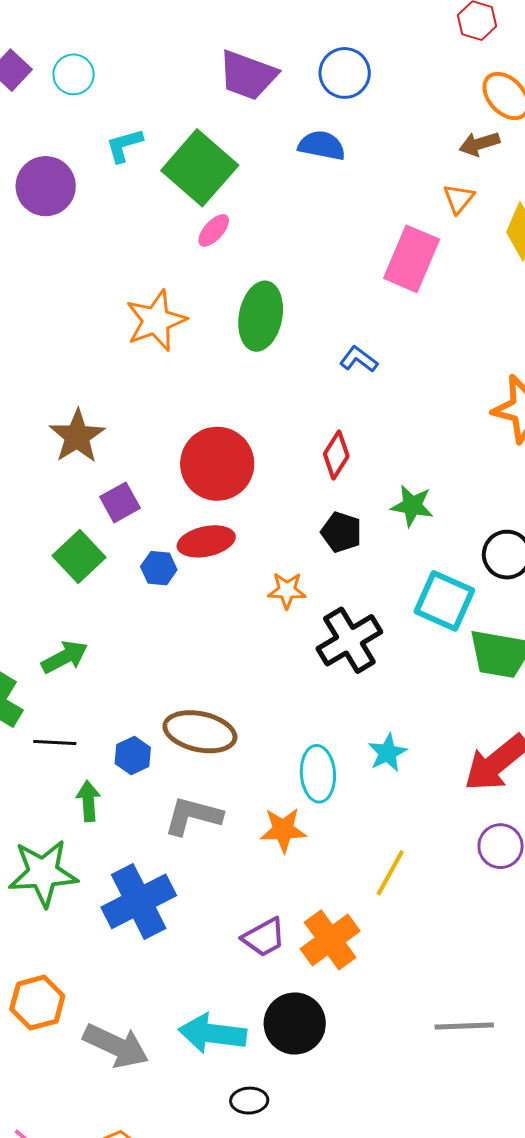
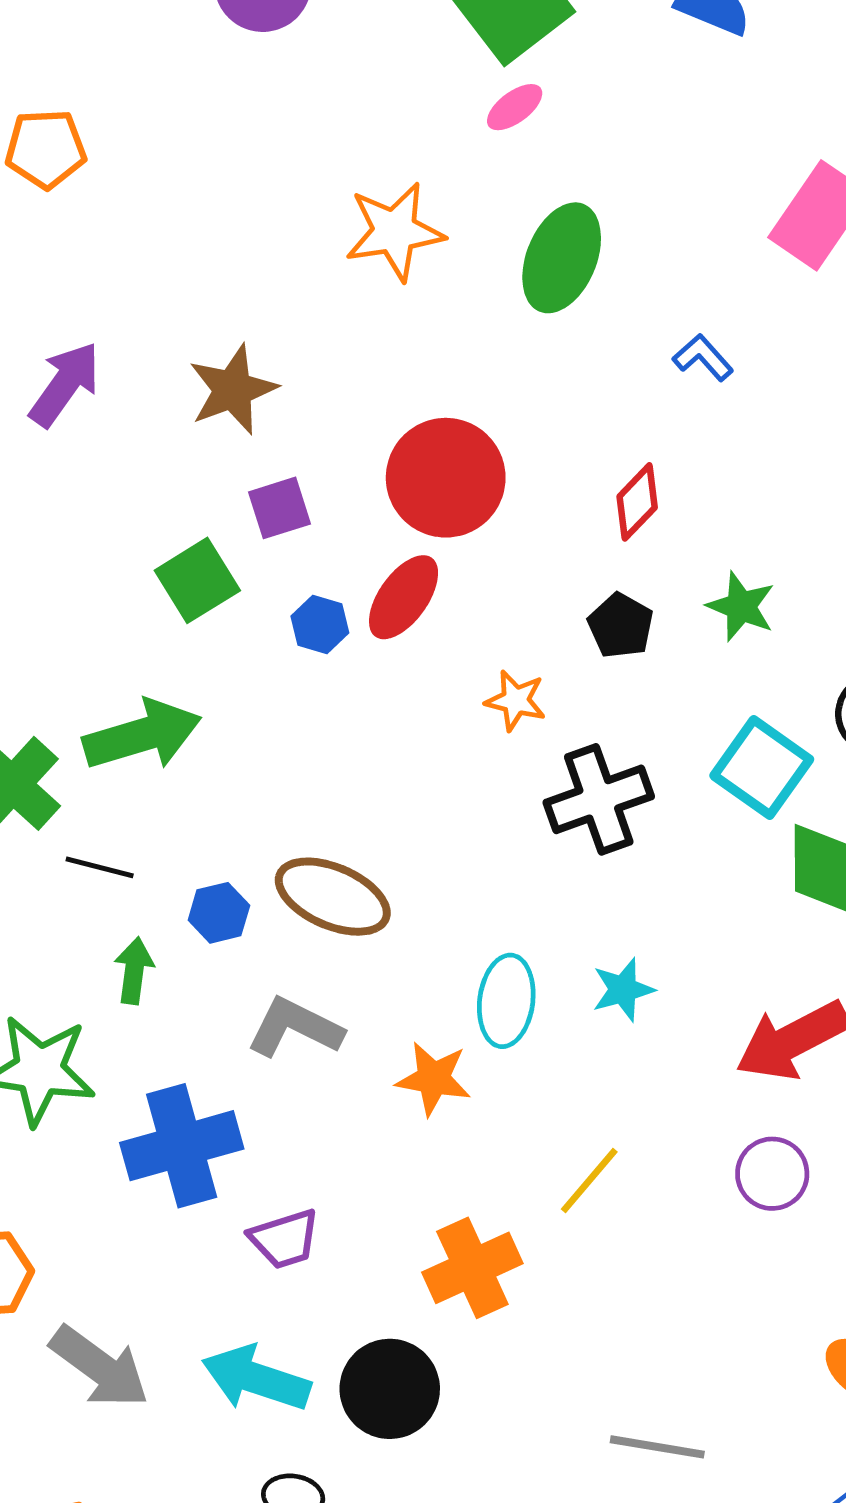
red ellipse: (206, 541) -> (404, 597), turned -54
green arrow: (65, 657) -> (142, 735), size x1.5
purple trapezoid: (264, 937) -> (284, 1239), moved

